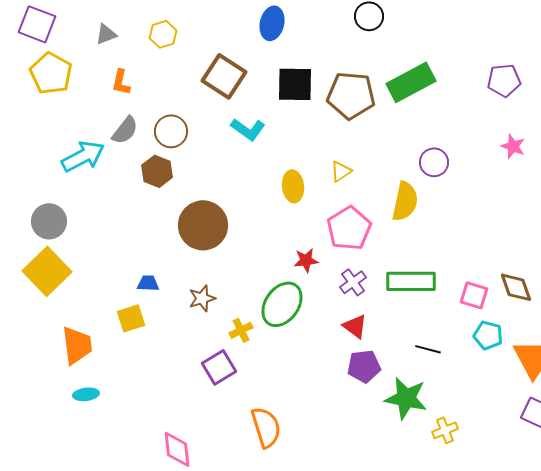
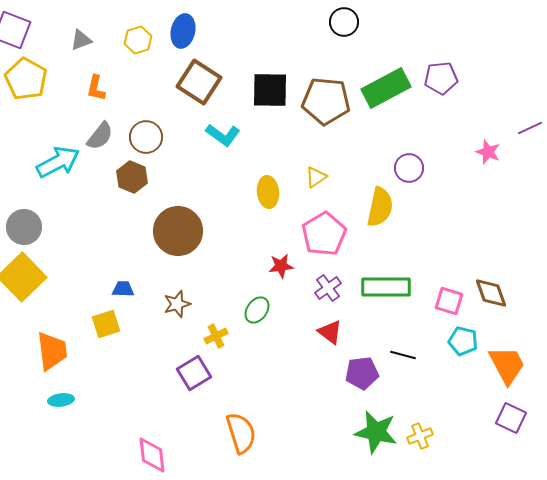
blue ellipse: (272, 23) -> (183, 31), moved
purple pentagon: (504, 80) -> (441, 78), moved
green ellipse: (282, 304) -> (257, 310), size x0.6
purple pentagon: (364, 366) -> (362, 373), moved
green star: (406, 398) -> (376, 432), moved

